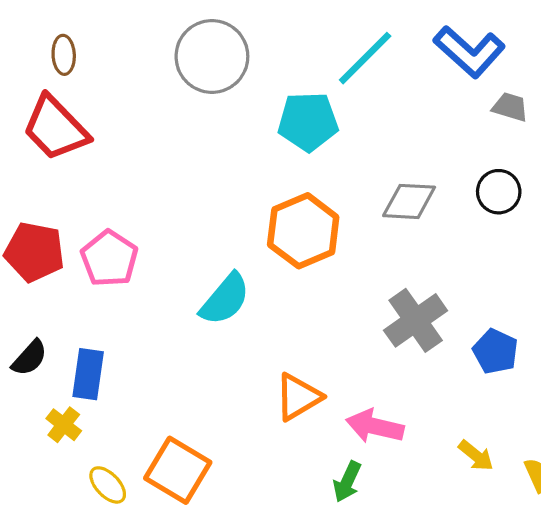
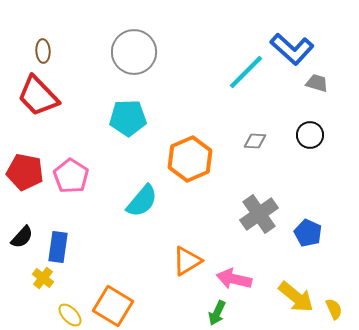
cyan line: (365, 58) -> (246, 72), moved
cyan pentagon: (308, 122) -> (128, 118), moved
gray diamond: (409, 201) -> (255, 141), size x0.7
yellow arrow: (476, 456) -> (296, 297), size x1.6

